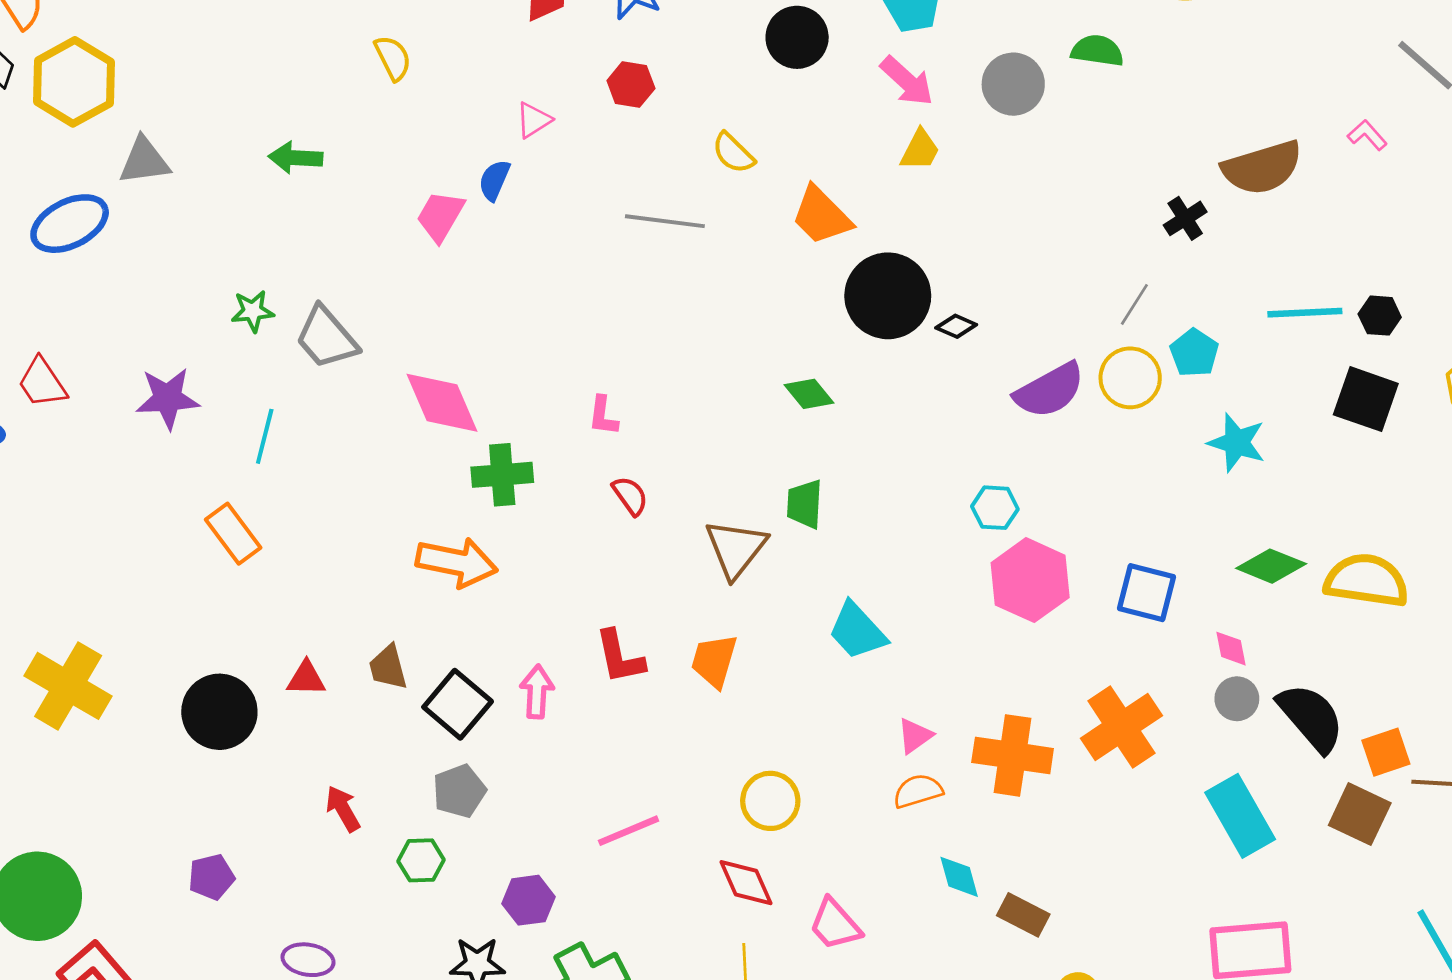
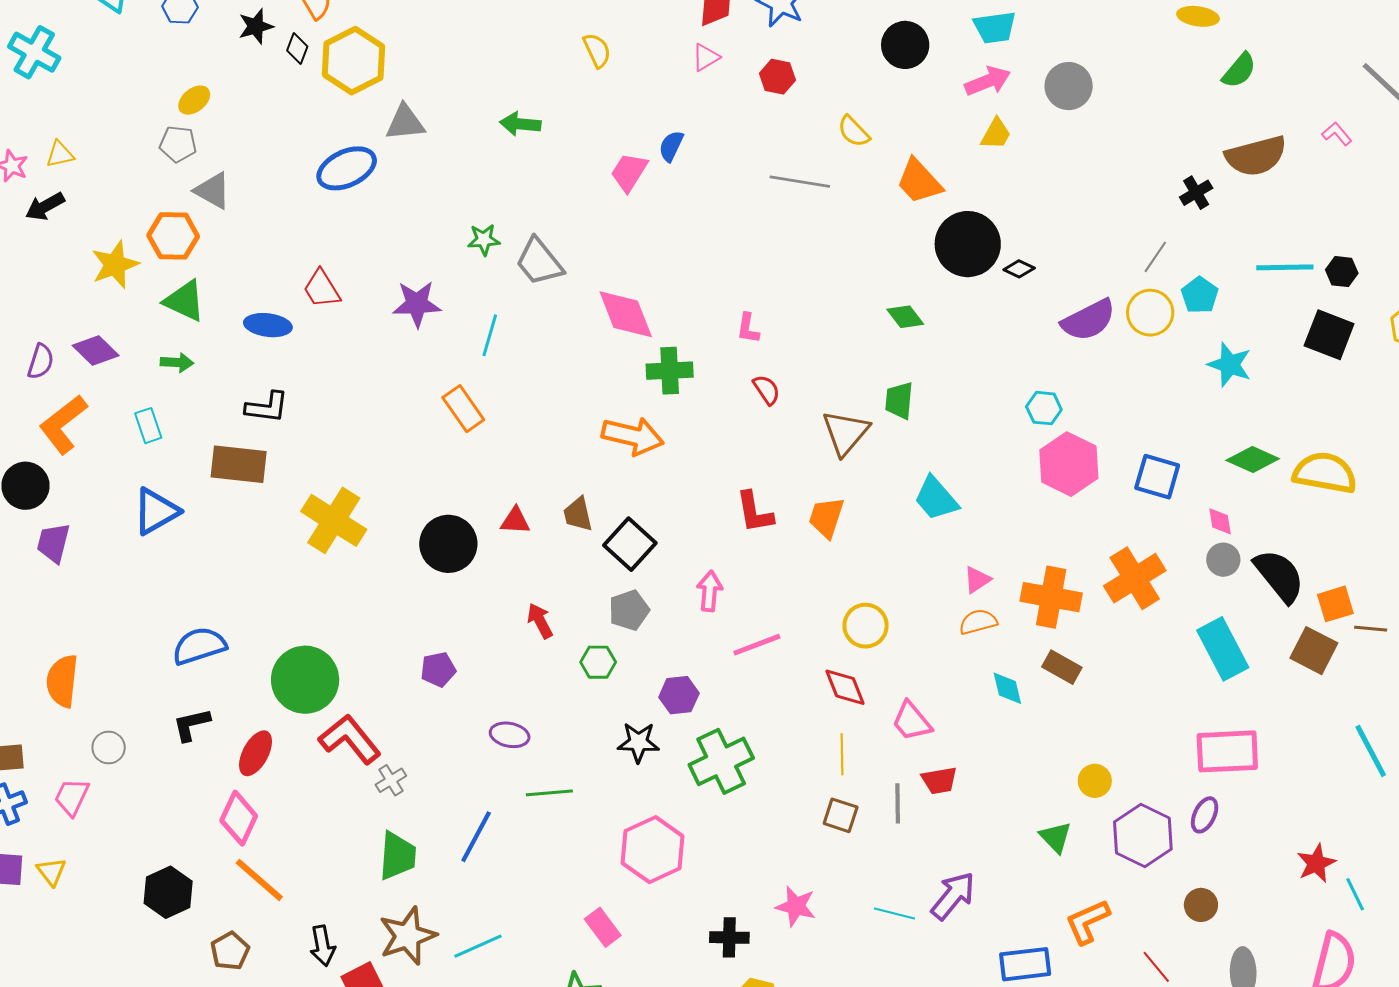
green semicircle: (1097, 51) -> (1239, 70), moved, turned 120
pink arrow: (907, 81) -> (988, 81), turned -66
pink triangle: (534, 120) -> (706, 57), moved
pink arrow: (537, 692) -> (710, 591), moved
brown rectangle: (1023, 915) -> (1062, 667), moved

